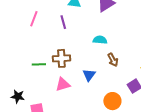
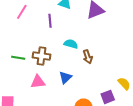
cyan semicircle: (100, 40) -> (71, 44), moved
brown arrow: (113, 60) -> (88, 57), moved

